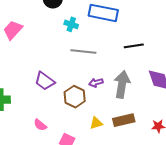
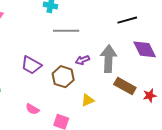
black line: (134, 46) -> (127, 20), moved
brown rectangle: (124, 120) -> (125, 86), moved, turned 50

